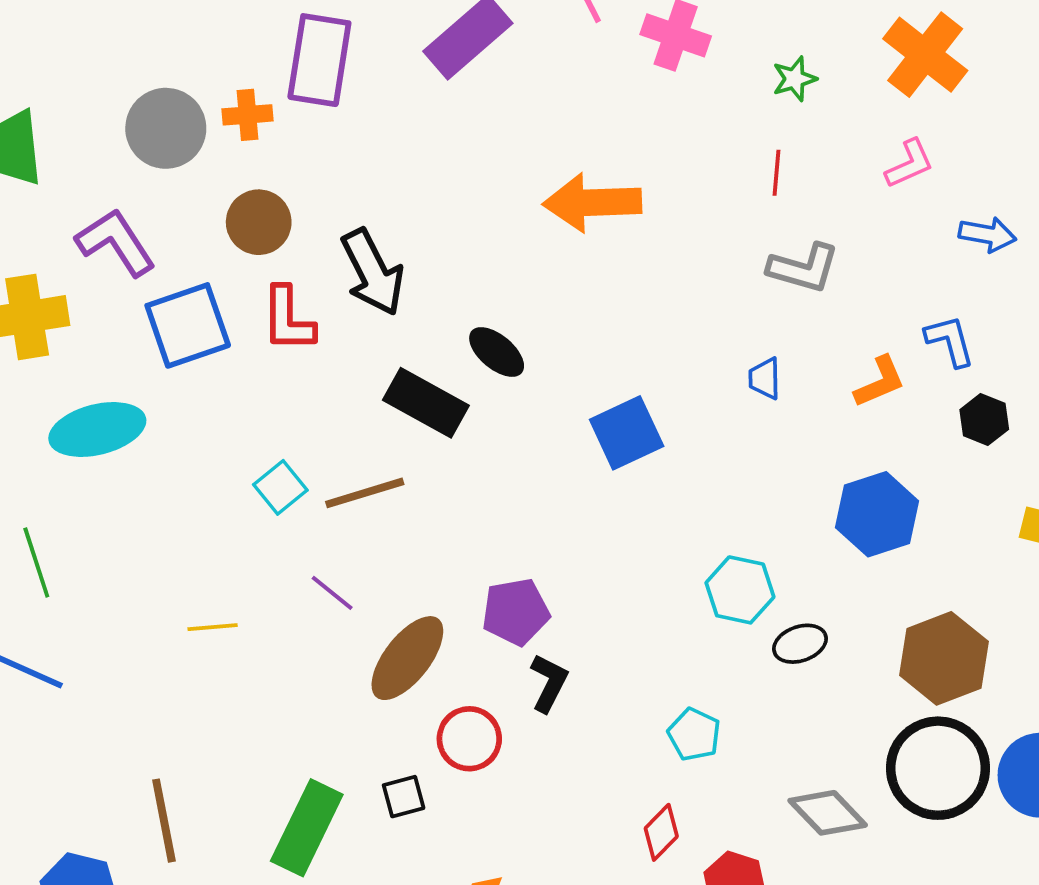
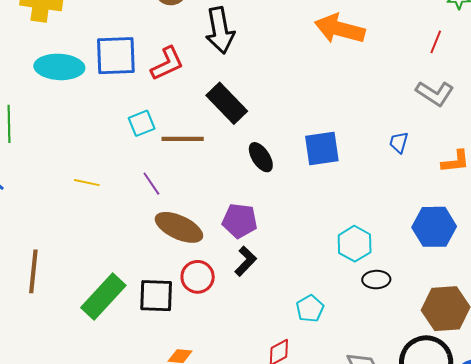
red L-shape: (288, 319) -> (167, 64), moved, turned -132
blue square: (188, 325) -> (116, 56), moved
black ellipse: (497, 352) -> (261, 157), moved
brown ellipse: (407, 658) -> (179, 227), turned 60
black square: (404, 797) -> (156, 296), size x1.6

